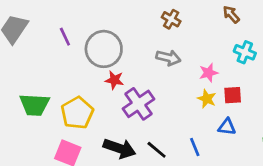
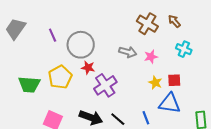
brown cross: (171, 19) -> (147, 24), moved, size x1.5
pink star: (209, 73) -> (151, 57), moved
yellow pentagon: (77, 113) -> (60, 77), moved
blue triangle: (227, 127) -> (170, 103), size x1.6

